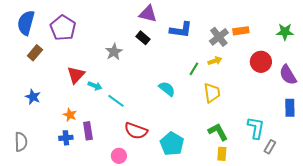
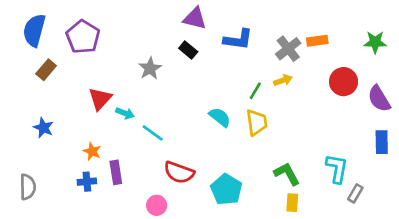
yellow trapezoid: (212, 93) -> (257, 122), moved

